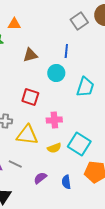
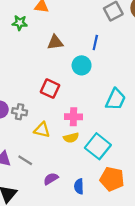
cyan trapezoid: (85, 87) -> (116, 99), moved
yellow triangle: (27, 135) -> (42, 130), size x0.7
yellow semicircle: (54, 148) -> (71, 138), moved

